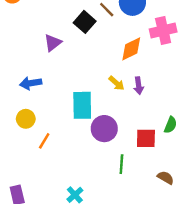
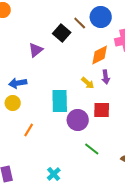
purple arrow: (139, 86) -> (106, 77), moved
yellow circle: (26, 119) -> (13, 103), moved
red square: (146, 138) -> (102, 110), moved
green line: (121, 164) -> (92, 149), turned -56

